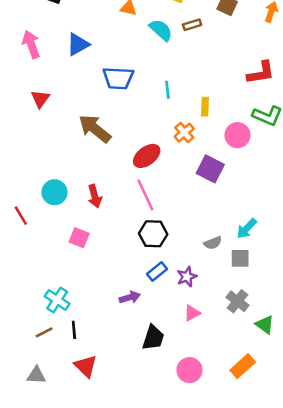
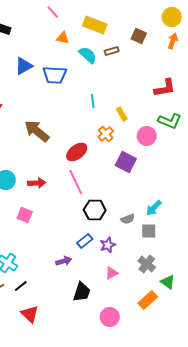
blue trapezoid: (118, 78) -> (55, 75), moved
yellow rectangle: (205, 107) -> (122, 114), turned -32
red arrow: (95, 196) -> (37, 183), turned -78
black hexagon: (153, 234) -> (95, 210), moved
black line: (74, 330) -> (21, 286), turned 56
orange rectangle: (243, 366) -> (148, 300), moved

